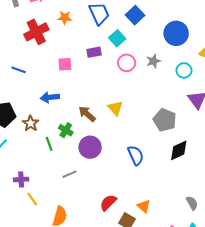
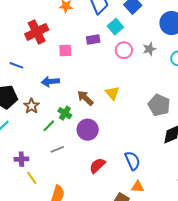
red cross: (36, 32) -> (37, 32), moved
blue line: (19, 70) -> (16, 65), moved
green line: (49, 144) -> (49, 126), turned 64
blue semicircle: (136, 155) -> (132, 161), moved
gray line: (70, 174) -> (57, 149), moved
red semicircle: (108, 203) -> (97, 166), moved
orange triangle: (144, 206) -> (138, 187), turned -40

